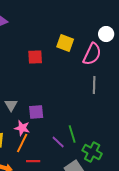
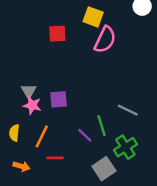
pink semicircle: (92, 54) -> (105, 40), moved
gray line: (94, 85) -> (128, 110), moved, turned -66
pink star: (22, 128) -> (32, 105), moved
green cross: (92, 152) -> (125, 147), turned 30

